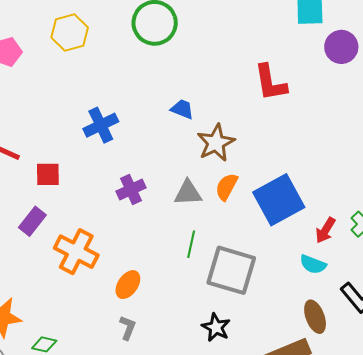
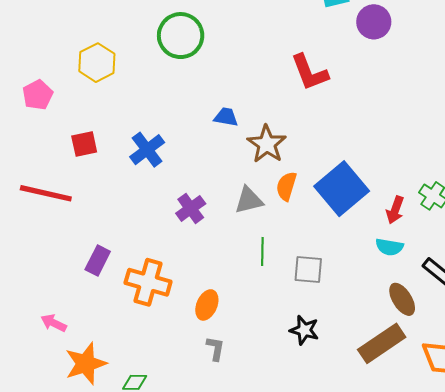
red square: (48, 174) -> (84, 144), moved
gray square: (231, 270) -> (308, 270), size x0.6

